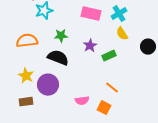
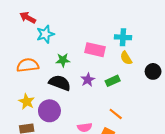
pink rectangle: (91, 14) -> (95, 50), moved
cyan cross: (119, 14) -> (123, 37), turned 35
purple star: (90, 46) -> (88, 80), moved

